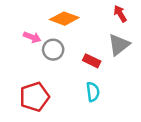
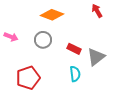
pink arrow: (32, 37) -> (11, 37), moved
gray triangle: (119, 45) -> (96, 57), moved

